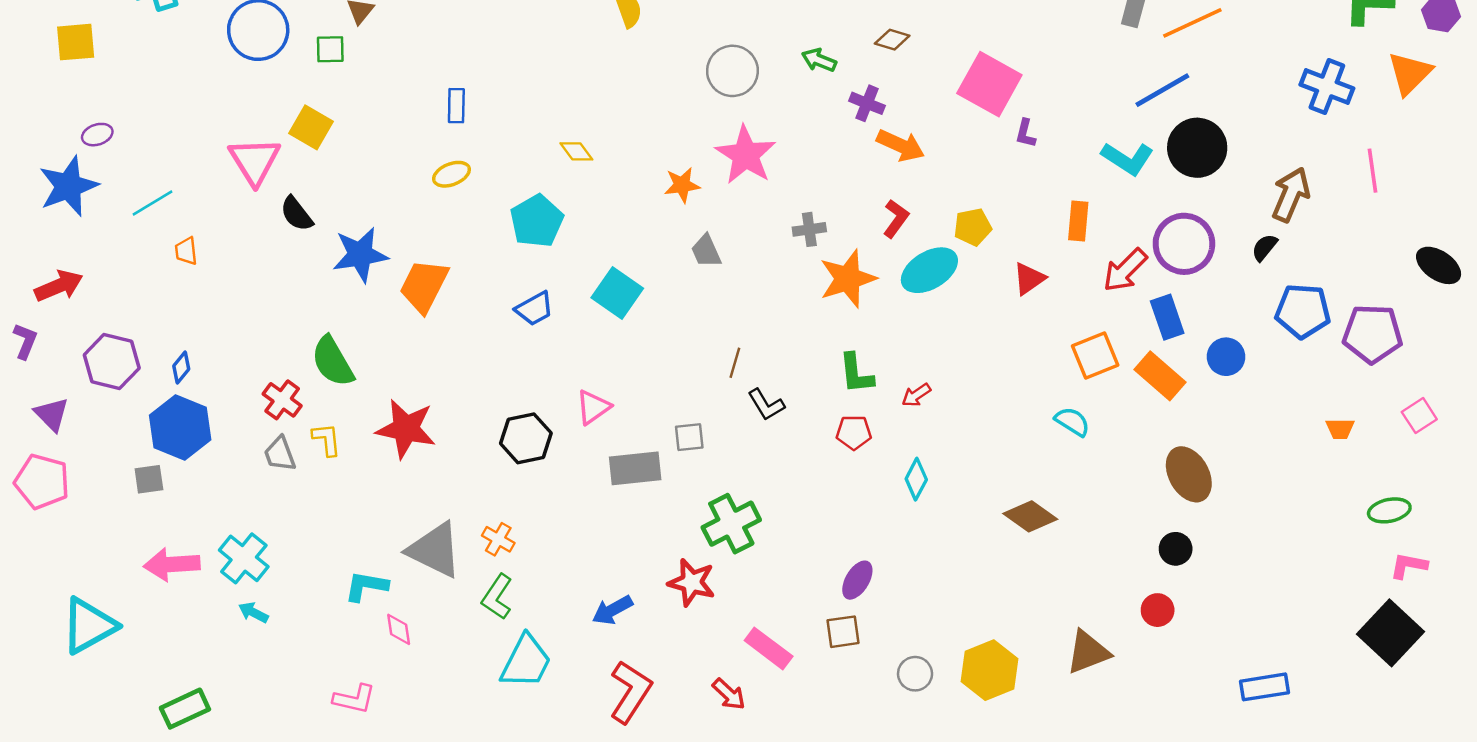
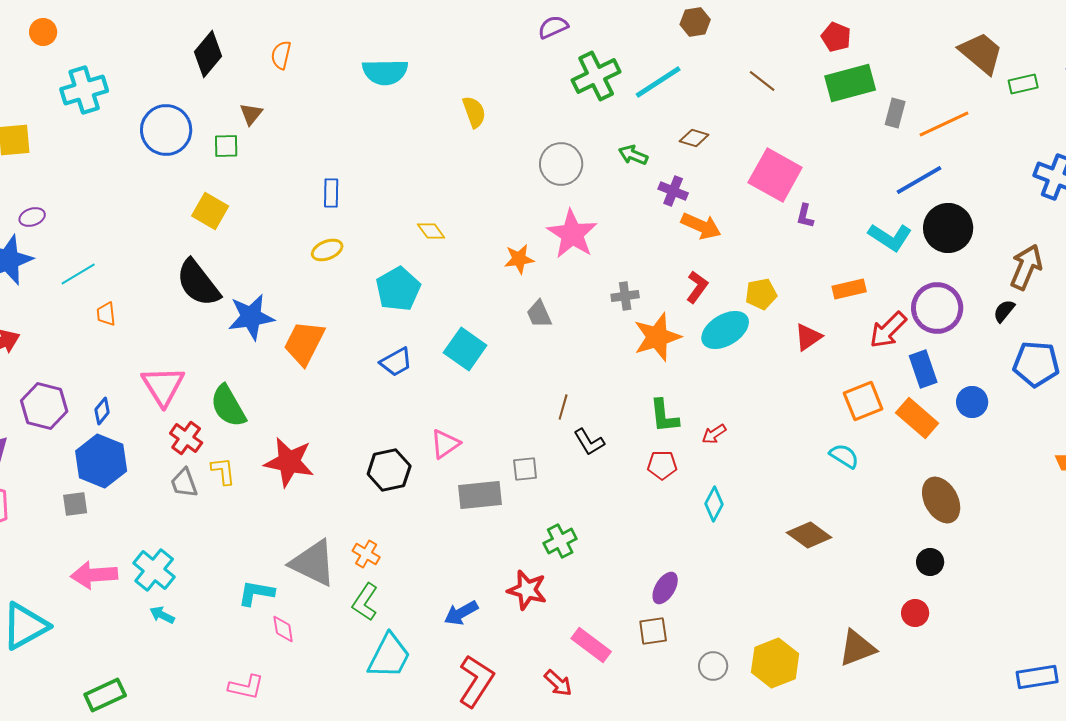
pink triangle: (255, 161) -> (163, 386), moved
black semicircle: (297, 214) -> (198, 283), size x1.6
orange rectangle: (1078, 221) -> (849, 289), turned 72
green cross: (731, 524) -> (560, 541), size x0.7
blue rectangle: (1264, 687) -> (1037, 677), moved

